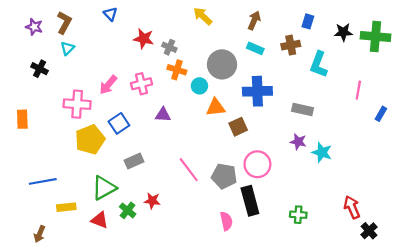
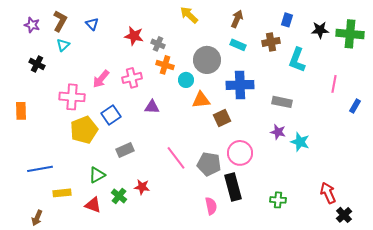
blue triangle: (110, 14) -> (92, 24), moved
green triangle: (104, 188) -> (97, 175), size x0.7

